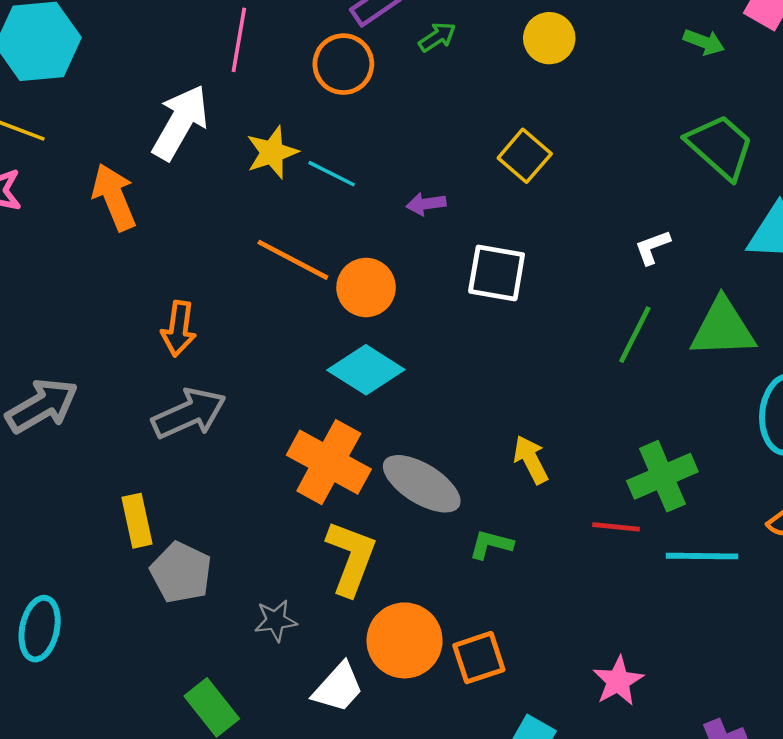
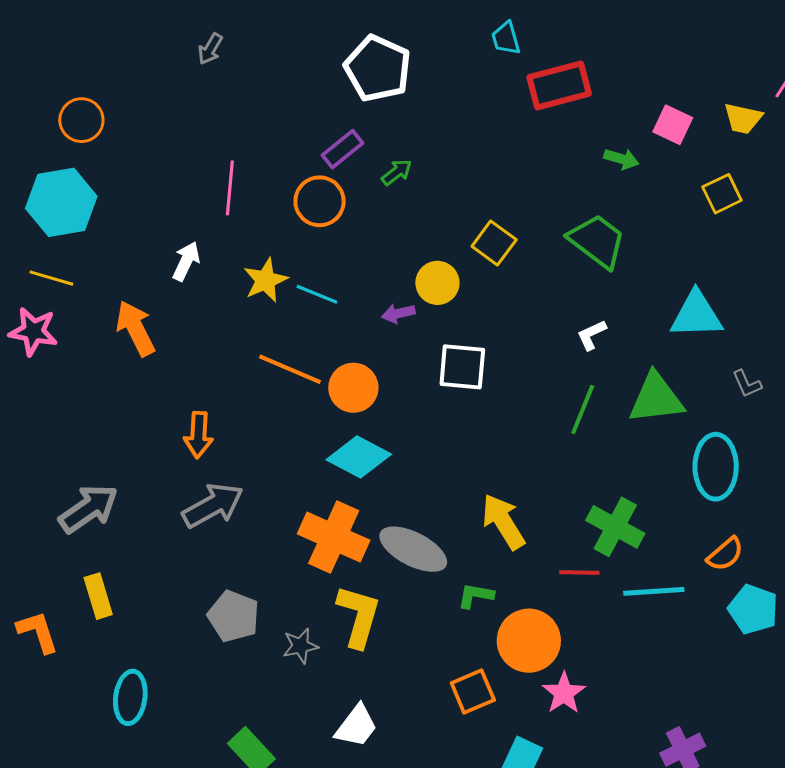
yellow circle: (549, 38) -> (437, 283), moved
white arrow: (180, 122) -> (186, 261), size x0.6
green trapezoid: (720, 147) -> (597, 241), moved
yellow square: (525, 156) -> (494, 243), moved
yellow arrow: (531, 460) -> (503, 522), size x1.4
green cross: (662, 476) -> (615, 527), turned -34
yellow rectangle: (137, 521) -> (98, 596), moved
gray pentagon: (181, 572) -> (234, 616), moved
gray star: (276, 621) -> (300, 646), moved
cyan ellipse: (40, 629) -> (130, 697), moved
orange circle: (405, 640) -> (529, 641), moved
pink star: (618, 681) -> (564, 693), moved

